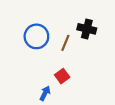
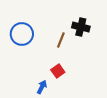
blue circle: (36, 36) -> (22, 34), moved

